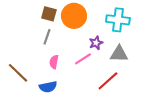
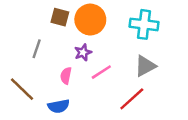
gray line: (47, 37) -> (37, 49), moved
purple star: (96, 43) -> (83, 52), moved
gray triangle: (119, 54) -> (145, 66), turned -30

